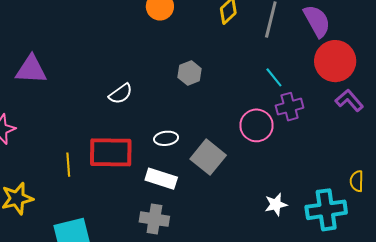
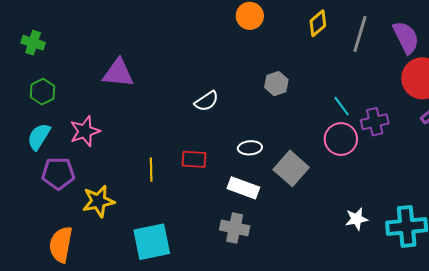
cyan line: (274, 77) -> (342, 106), moved
red rectangle: (111, 152) -> (194, 159), size x0.6

